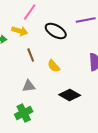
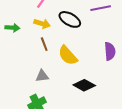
yellow arrow: (20, 31) -> (42, 24), moved
yellow semicircle: (54, 66) -> (68, 55), size x1.5

